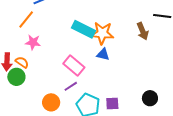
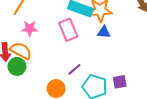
orange semicircle: (22, 62) -> (21, 51), size x1.5
pink rectangle: (74, 65) -> (68, 30), moved, turned 35

